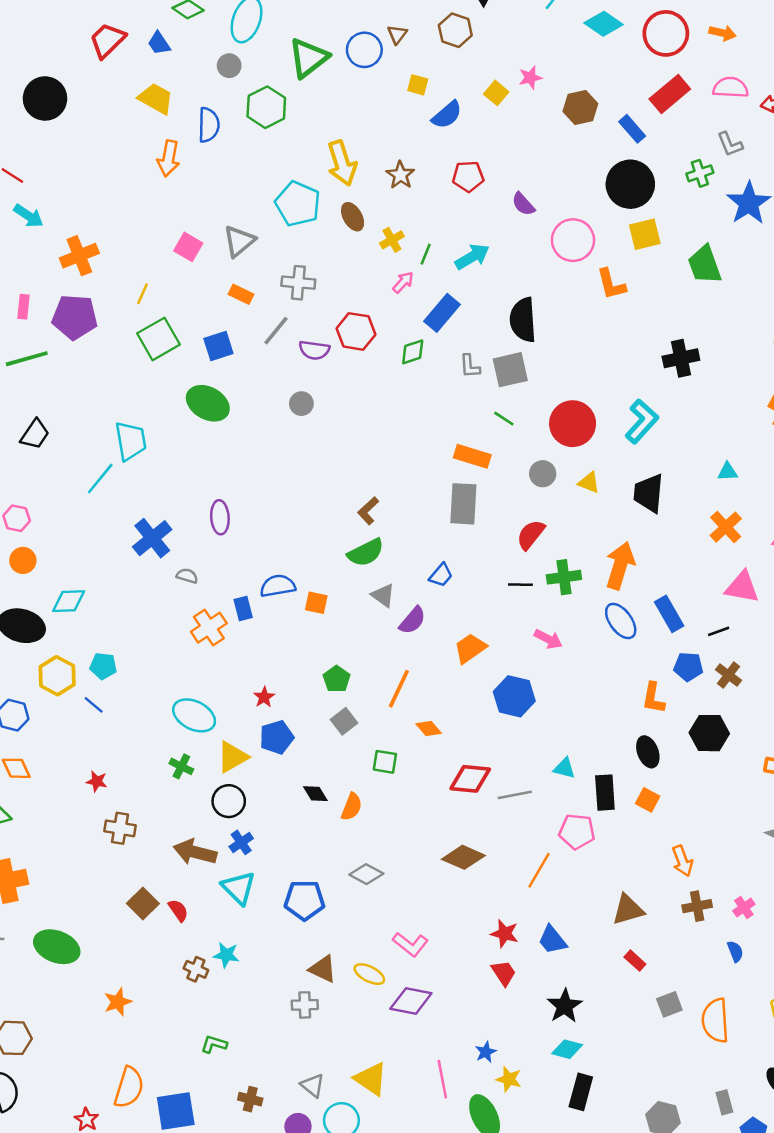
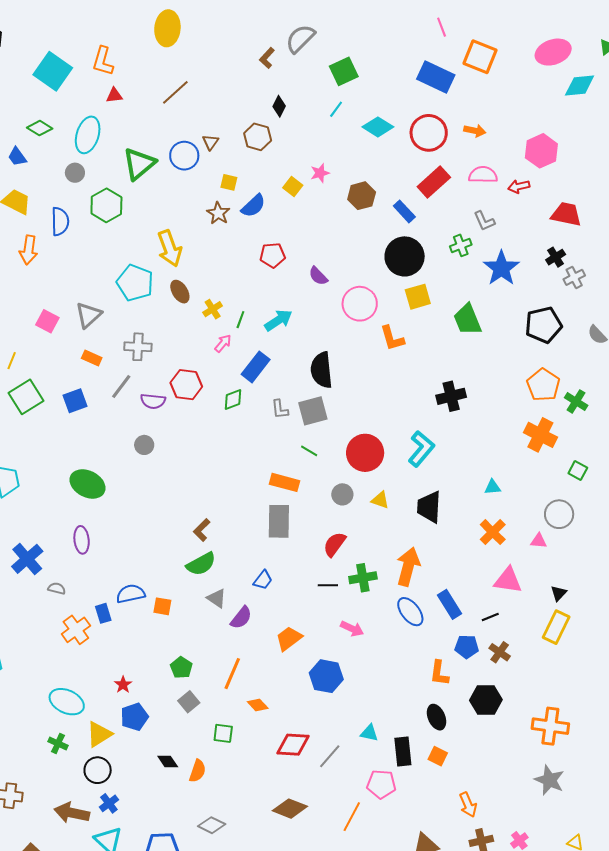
brown star: (400, 175) -> (218, 213), moved
green ellipse: (208, 403) -> (88, 484), moved
gray line: (515, 795) -> (330, 756), turned -36

